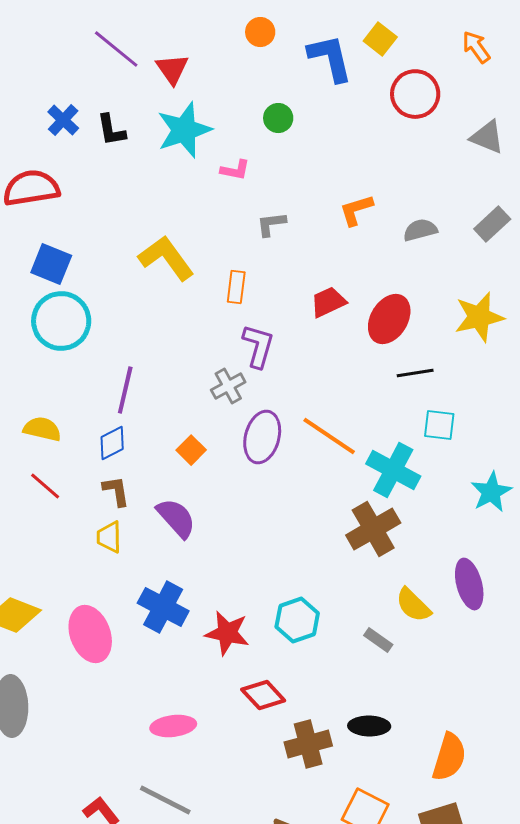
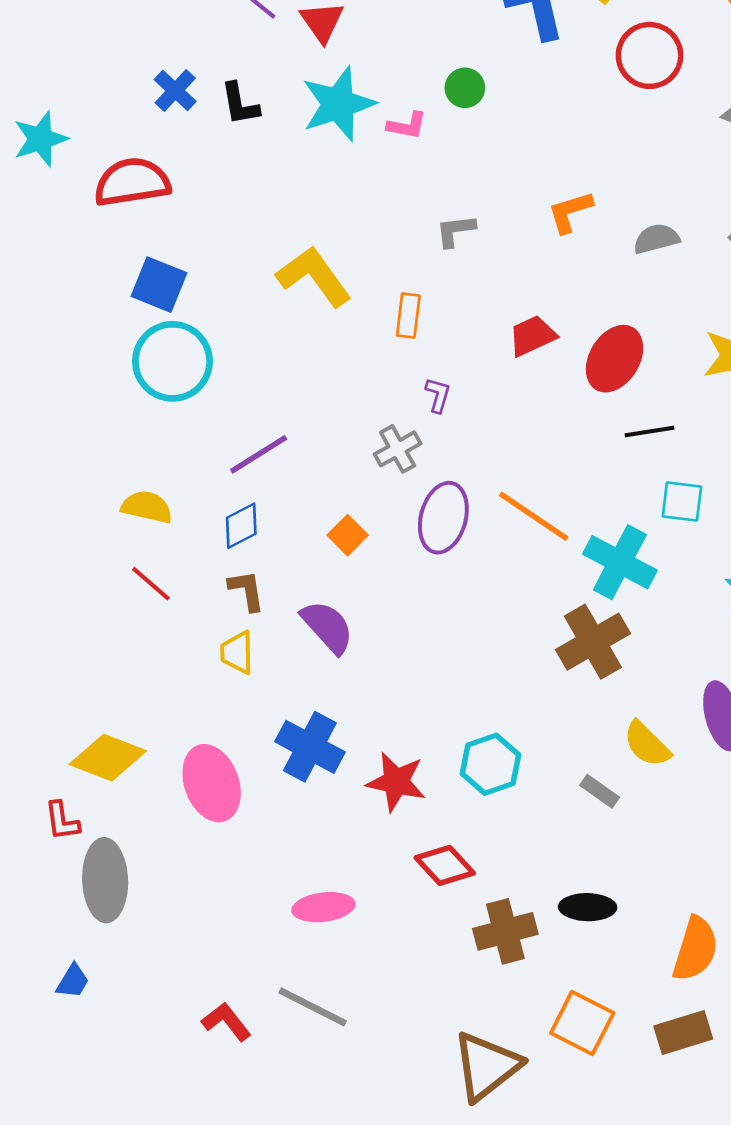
pink L-shape: (235, 170) -> (407, 126), moved
purple L-shape: (258, 346) -> (438, 395), size x0.6
purple line: (125, 390) -> (259, 454), turned 45

